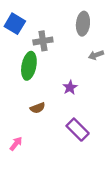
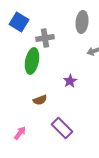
purple rectangle: (78, 130) -> (62, 128), moved

